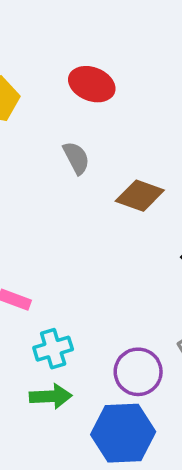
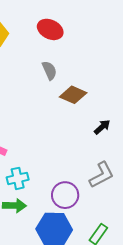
gray semicircle: (76, 158) -> (49, 70), moved

